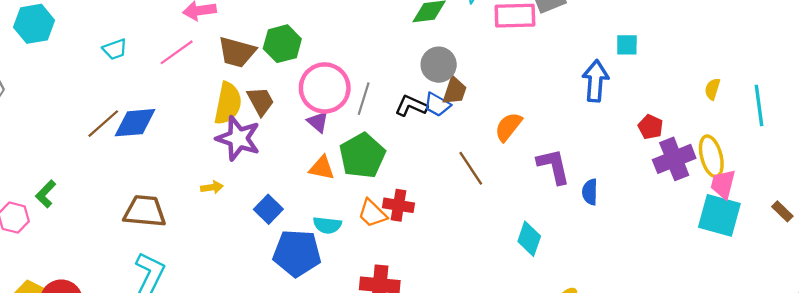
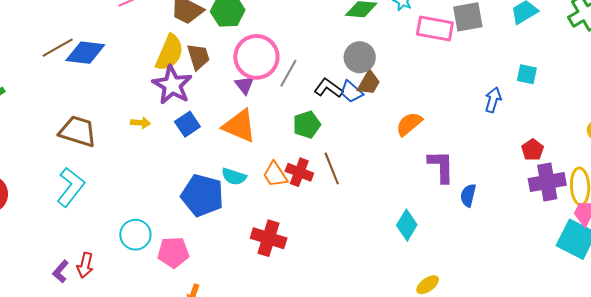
blue arrow: (595, 81) -> (493, 100), size x0.7
green pentagon: (362, 156) -> (307, 125), moved, size x0.7
orange triangle: (322, 168) -> (239, 126), size x1.5
brown line: (471, 168) -> (332, 169), moved
blue square: (268, 209) -> (187, 124), moved

